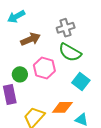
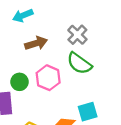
gray cross: (66, 28) -> (77, 35), turned -36
cyan square: (81, 82) -> (88, 112), moved, turned 30

